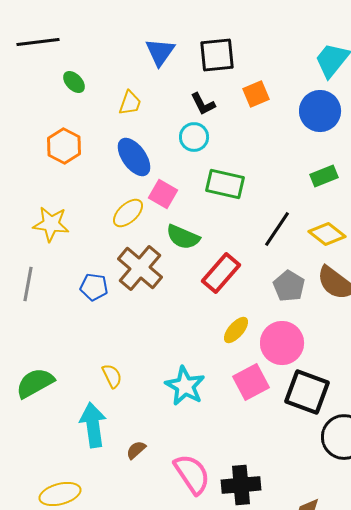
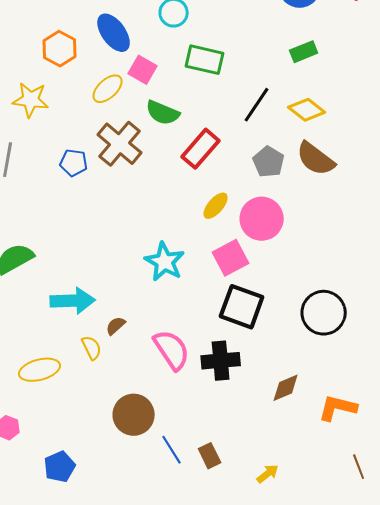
orange hexagon: (64, 146) -> (60, 49), moved
yellow semicircle: (112, 376) -> (92, 348), moved
black square: (307, 392) -> (242, 307), moved
cyan arrow: (93, 425) -> (73, 301), turned 96

